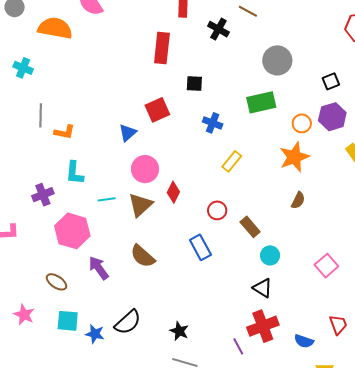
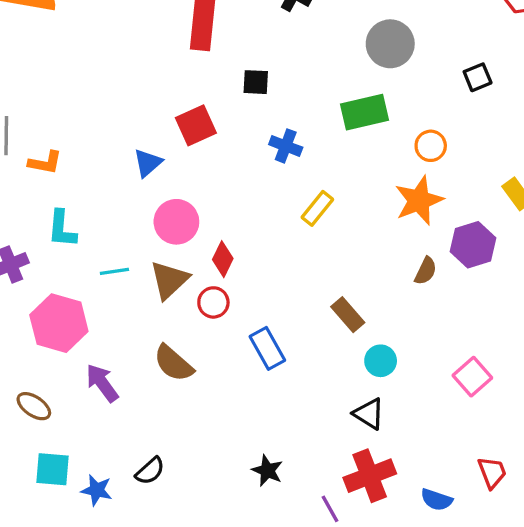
purple hexagon: (332, 117) -> (473, 245), moved
red circle: (217, 210) -> (213, 302), moved
black semicircle: (128, 322) -> (150, 471), size x0.7
black star: (179, 331) -> (267, 471), moved

